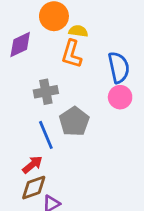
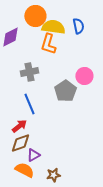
yellow semicircle: (78, 31) -> (53, 27), size x1.6
blue semicircle: (119, 67) -> (78, 26), moved, size x0.7
gray pentagon: (74, 121) -> (65, 91), moved

